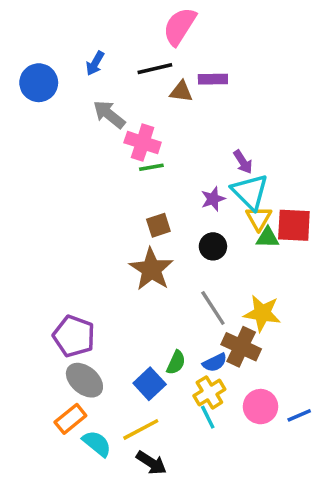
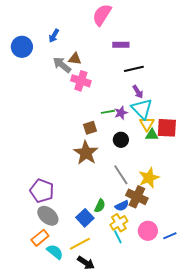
black line: (155, 69) -> (134, 69), moved
brown triangle: (181, 92) -> (75, 59), moved
green line: (151, 167) -> (108, 112), moved
yellow star: (262, 313) -> (149, 178), turned -30

